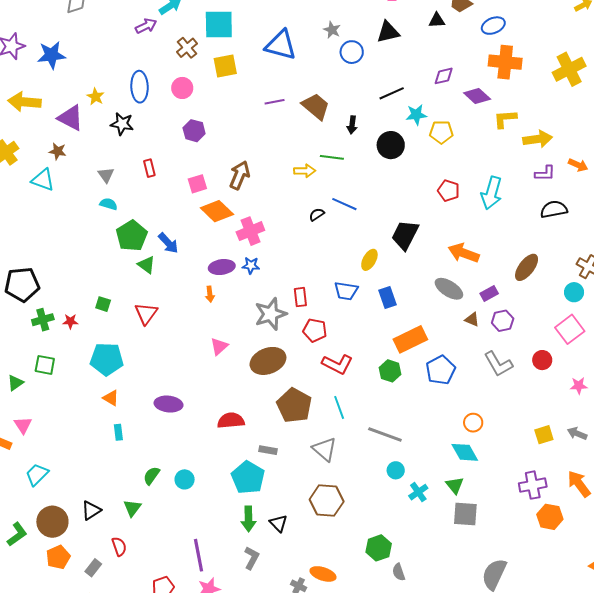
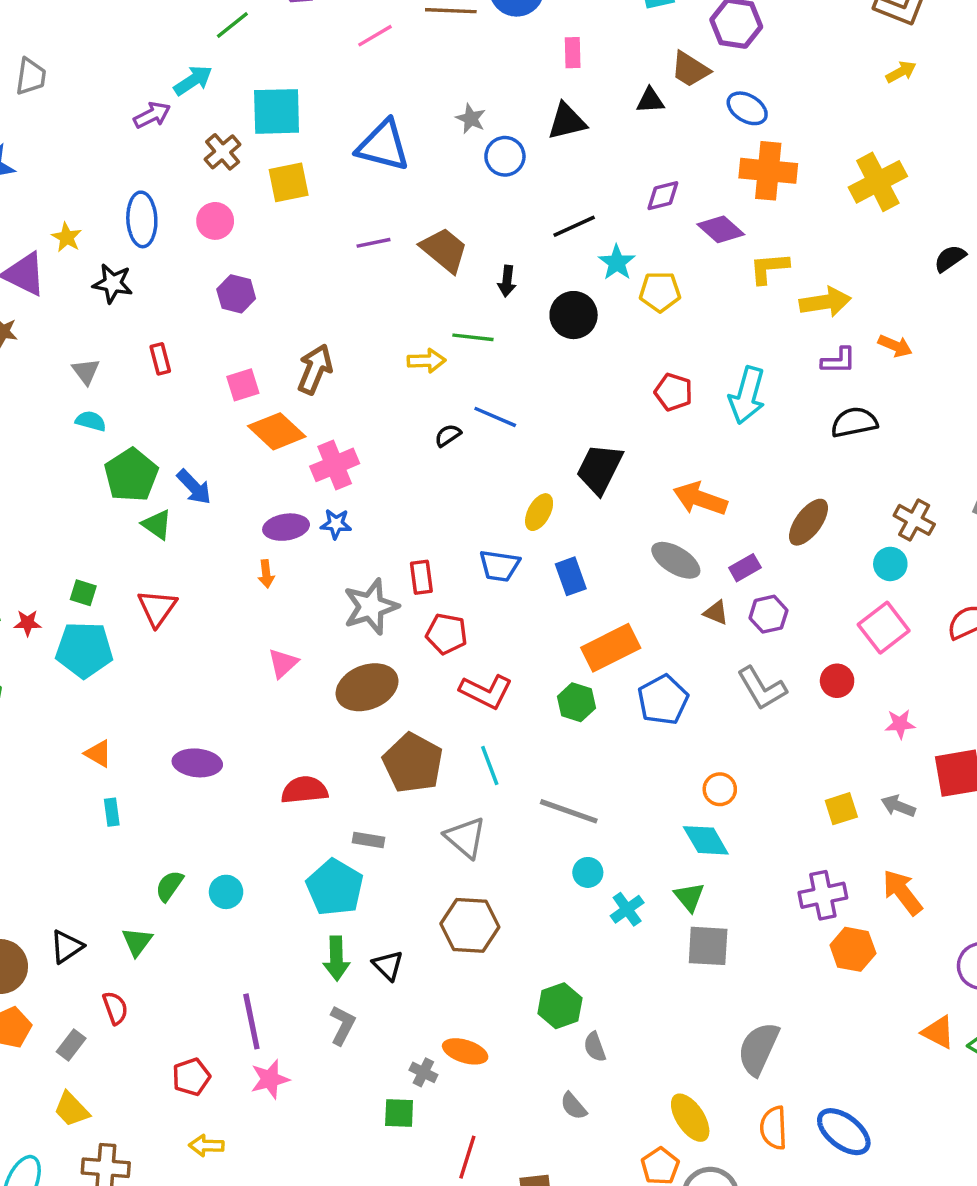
blue ellipse: (493, 26) -> (747, 108), turned 55
cyan star: (416, 115) -> (617, 263), turned -30
cyan pentagon: (107, 359) -> (84, 650), moved

